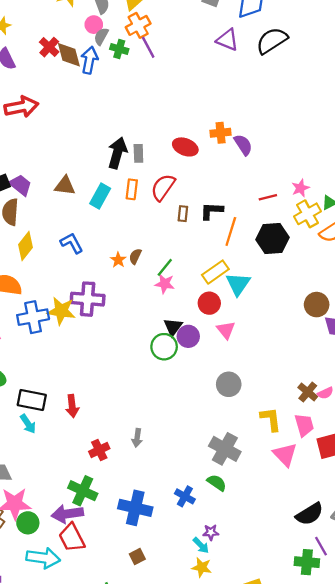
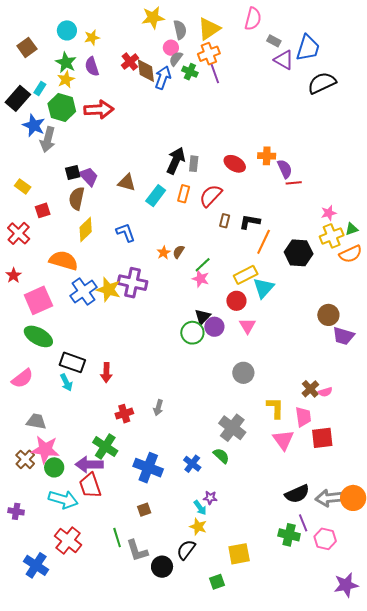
purple triangle: (227, 40) -> (284, 60), moved
red line: (268, 197) -> (294, 183), moved
blue cross: (33, 317) -> (83, 292), turned -32

